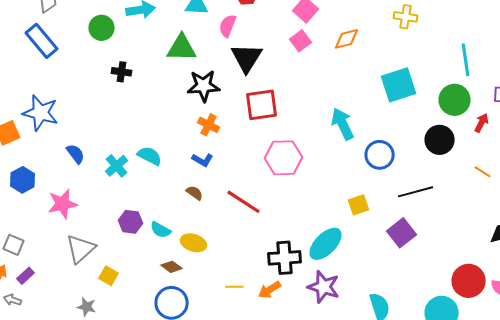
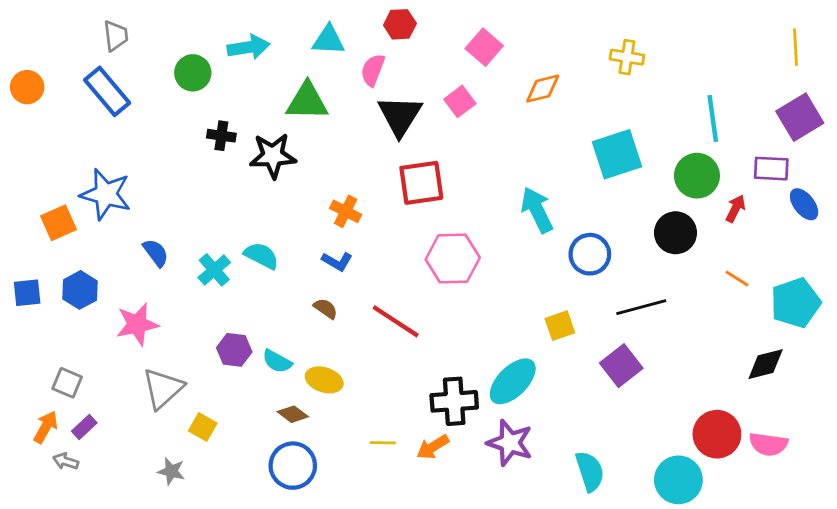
pink square: (301, 41) -> (460, 101), moved
black star: (204, 86) -> (273, 156), moved

